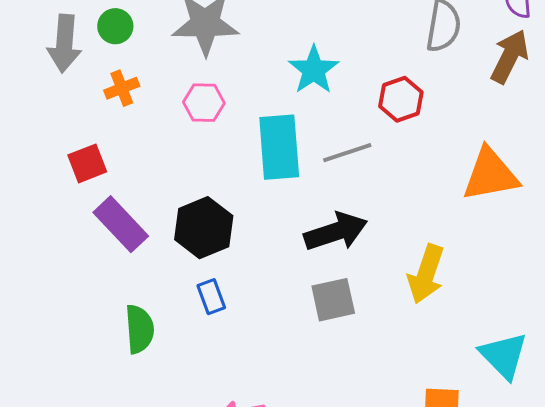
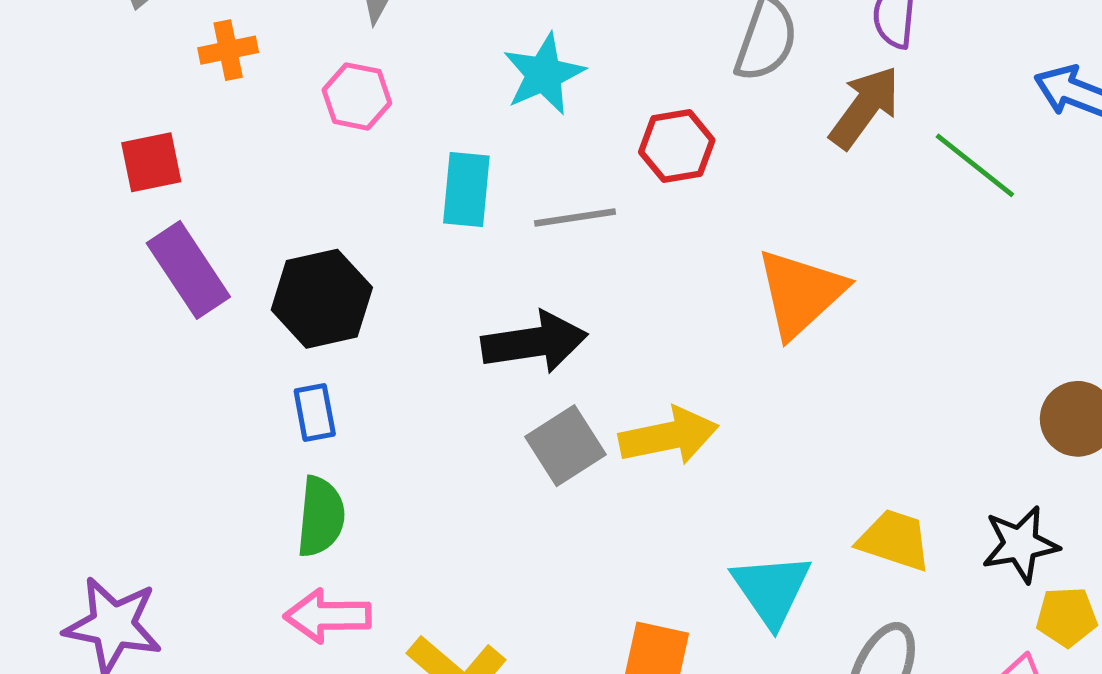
cyan rectangle: (279, 147) -> (466, 189), size x0.7
orange triangle: (490, 175) -> (801, 293), turned -42
yellow arrow: (426, 274) -> (669, 436), turned -130
gray square: (333, 300) -> (566, 446), moved, turned -30
green semicircle: (139, 329) -> (321, 517), moved

